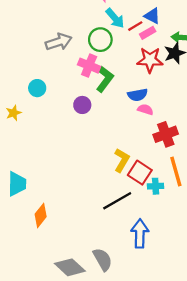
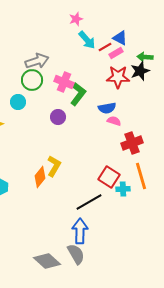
green circle: (100, 40) -> (32, 80), moved
yellow L-shape: (122, 160) -> (54, 166), moved
orange diamond: (41, 215) -> (40, 177), moved
blue arrow: (140, 233) -> (80, 231), moved

